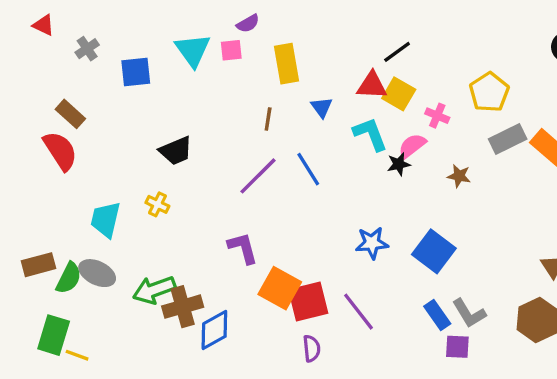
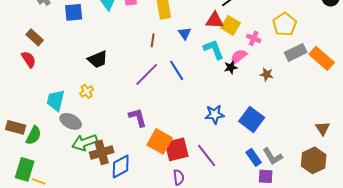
red semicircle: (60, 151) -> (29, 59), size x0.7
yellow cross: (157, 204) -> (87, 91), turned 32
brown rectangle: (39, 265) -> (16, 127), turned 30
gray ellipse: (97, 273) -> (71, 121), moved

